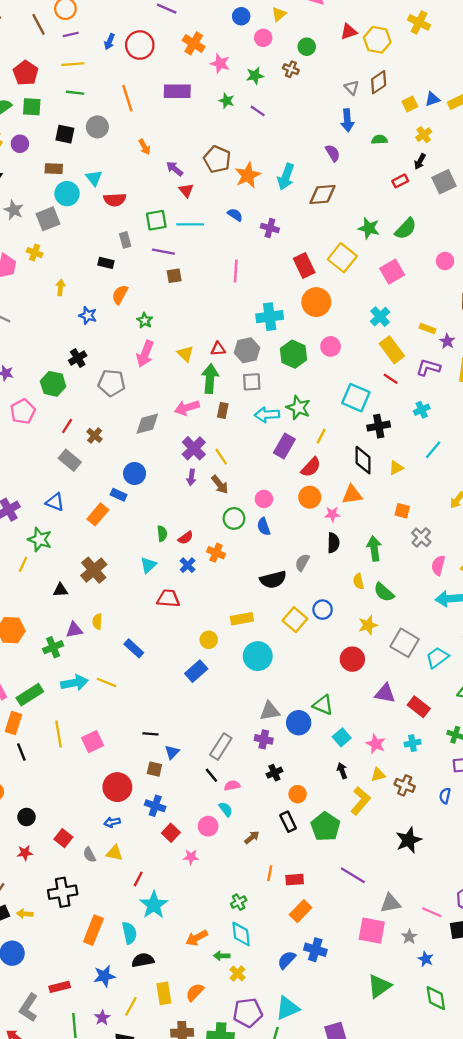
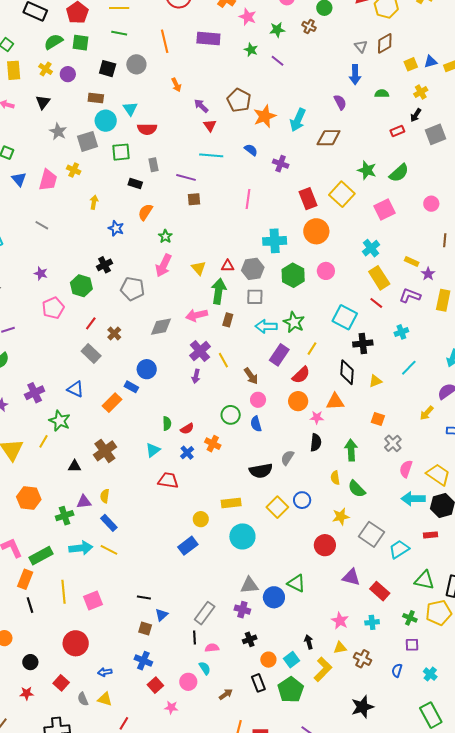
green square: (156, 220) -> (121, 152), moved
brown arrow: (220, 484) -> (251, 376), moved
blue rectangle: (134, 648) -> (109, 523), moved
cyan square: (342, 737) -> (291, 660), moved
black line: (211, 775) -> (194, 638), turned 32
red circle: (117, 787) -> (76, 643), moved

